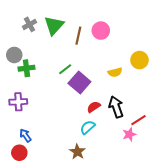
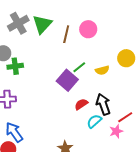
gray cross: (30, 24) -> (18, 23), size x1.5
green line: (65, 69) -> (79, 67), moved
cyan semicircle: (88, 127) -> (94, 121), moved
blue arrow: (25, 135) -> (14, 132), size x1.5

